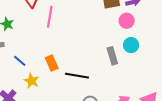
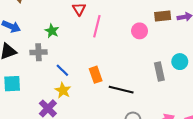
pink circle: (127, 21) -> (140, 31), moved
yellow star: (32, 81) -> (63, 90), moved

